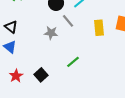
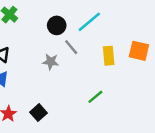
green line: (73, 62) -> (95, 97), moved

